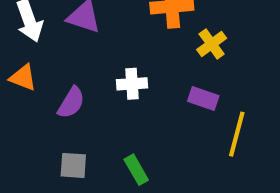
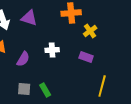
yellow line: (237, 134) -> (102, 86), moved
green rectangle: (136, 170) -> (45, 90), moved

